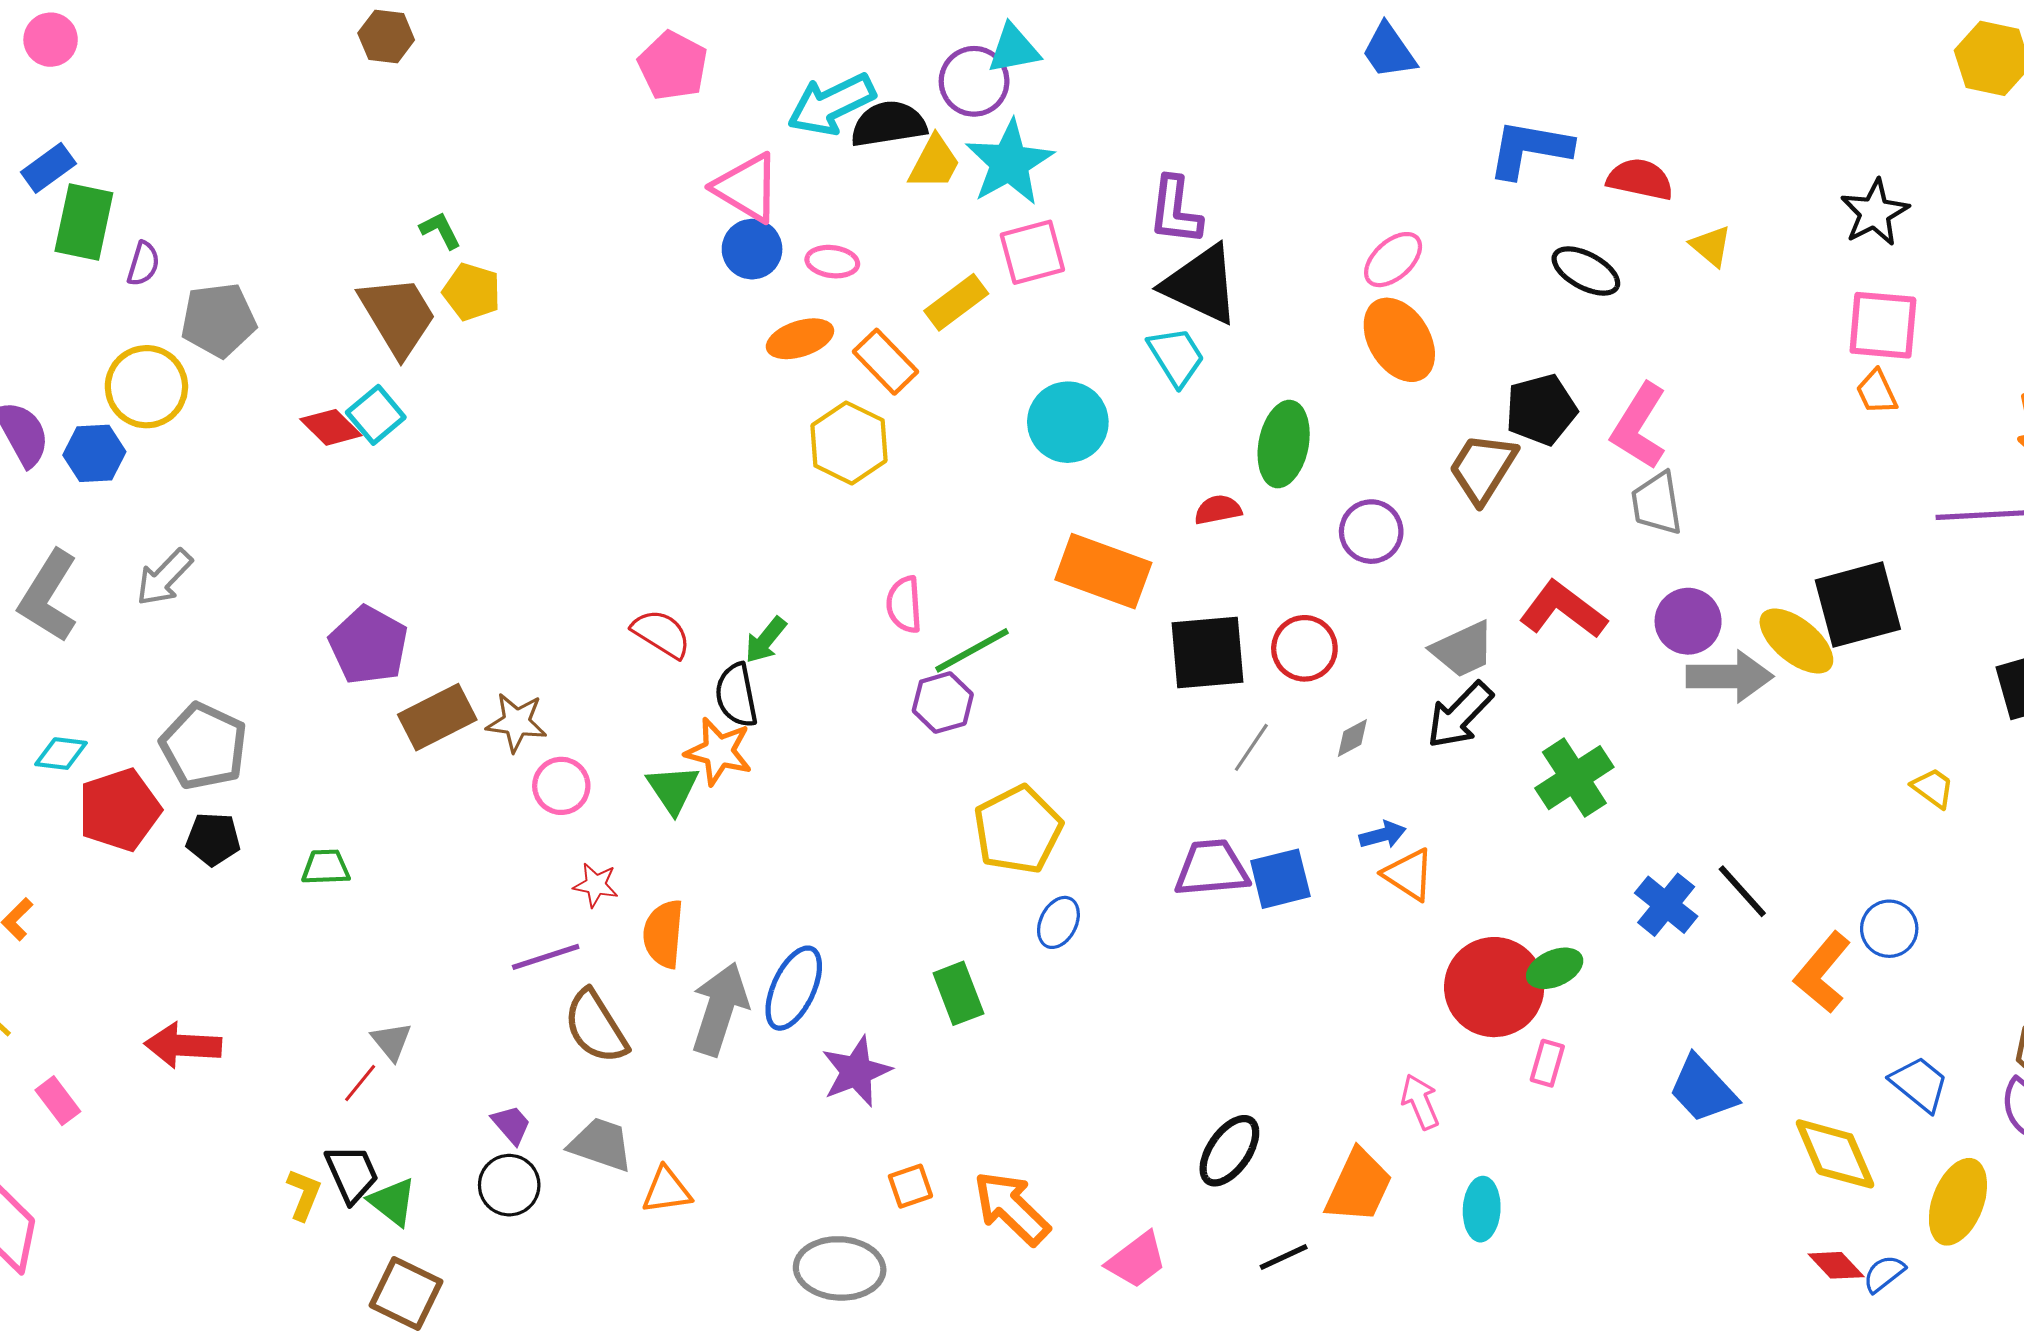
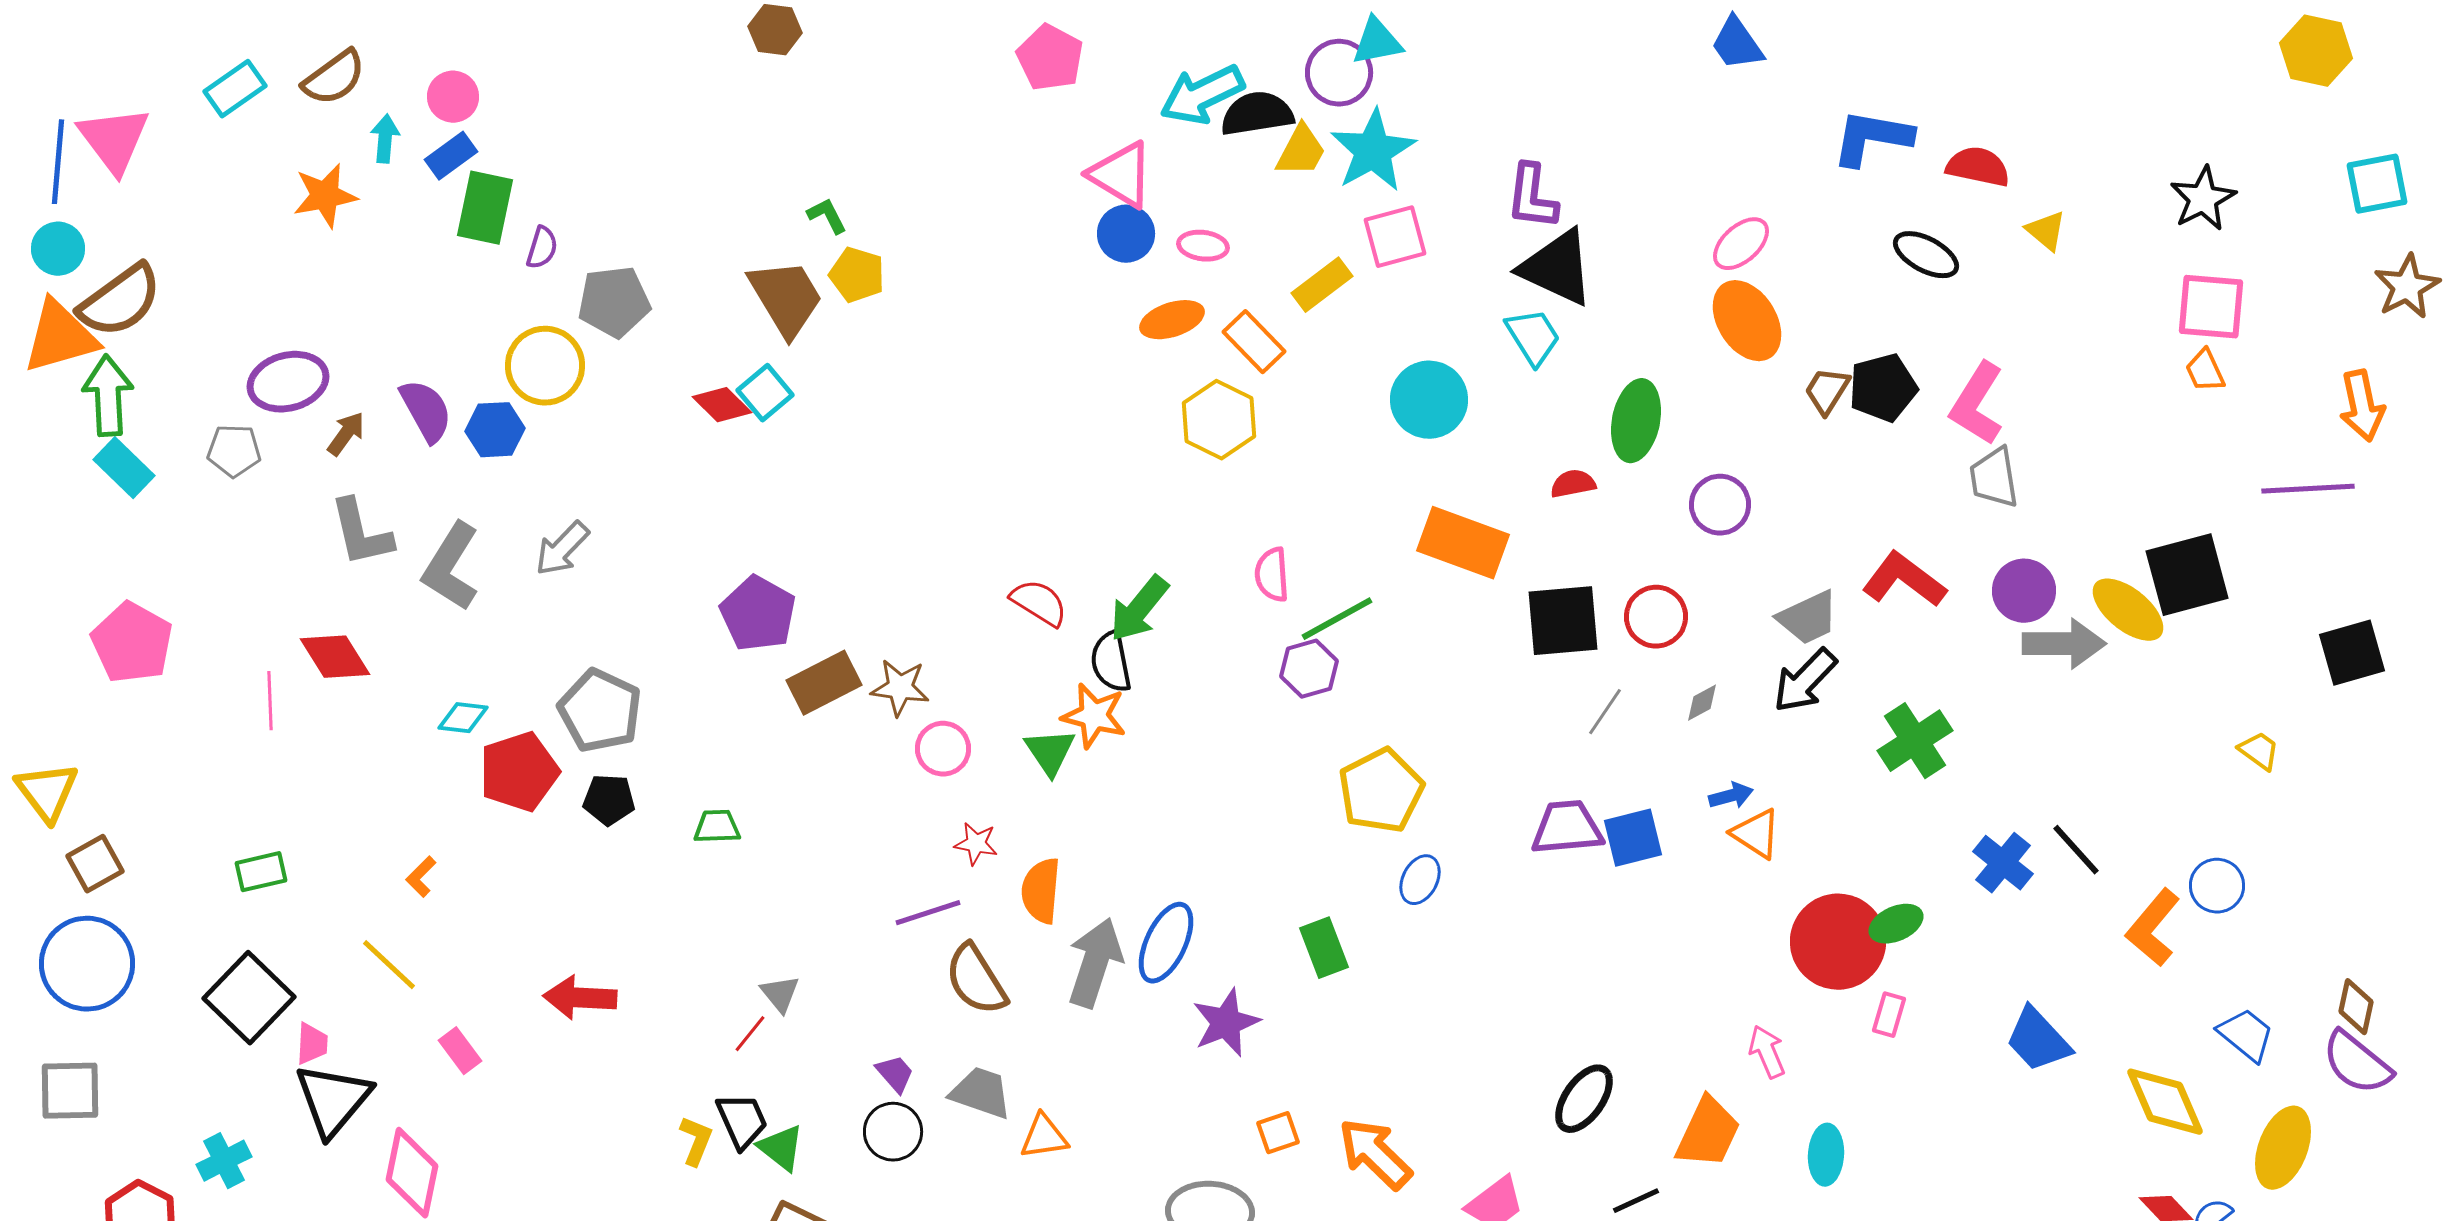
pink circle: (51, 40) -> (453, 97), moved
brown trapezoid: (1483, 468) -> (1827, 391), moved, size x0.7
green arrow: (766, 640) -> (1139, 609), size x1.5

